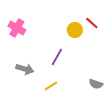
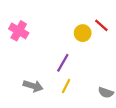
gray arrow: (25, 69) -> (33, 86), moved
yellow line: (51, 86) -> (66, 86), moved, turned -32

